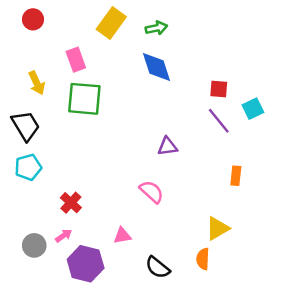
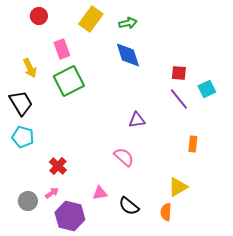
red circle: (33, 19) -> (39, 16), moved
green square: (84, 99) -> (69, 81), turned -32
cyan pentagon: (28, 167) -> (23, 137), turned 30
black semicircle: (158, 267) -> (129, 206), moved

